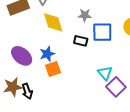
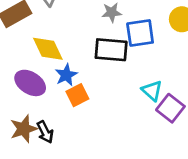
yellow diamond: (53, 22) -> (48, 49), moved
black rectangle: (81, 41) -> (111, 50), size x1.6

